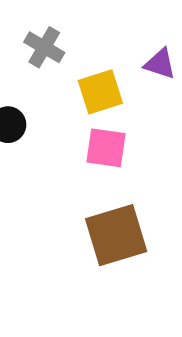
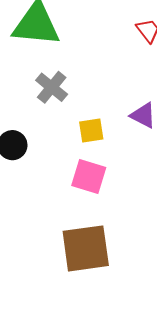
yellow square: (100, 92) -> (91, 131), size x0.7

